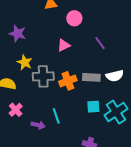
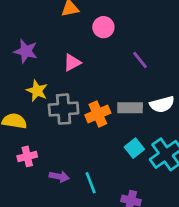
pink triangle: (64, 45) -> (72, 63), moved
cyan square: (93, 107) -> (134, 148), turned -32
pink cross: (16, 110) -> (27, 156), turned 32
cyan line: (56, 116) -> (91, 183), moved

